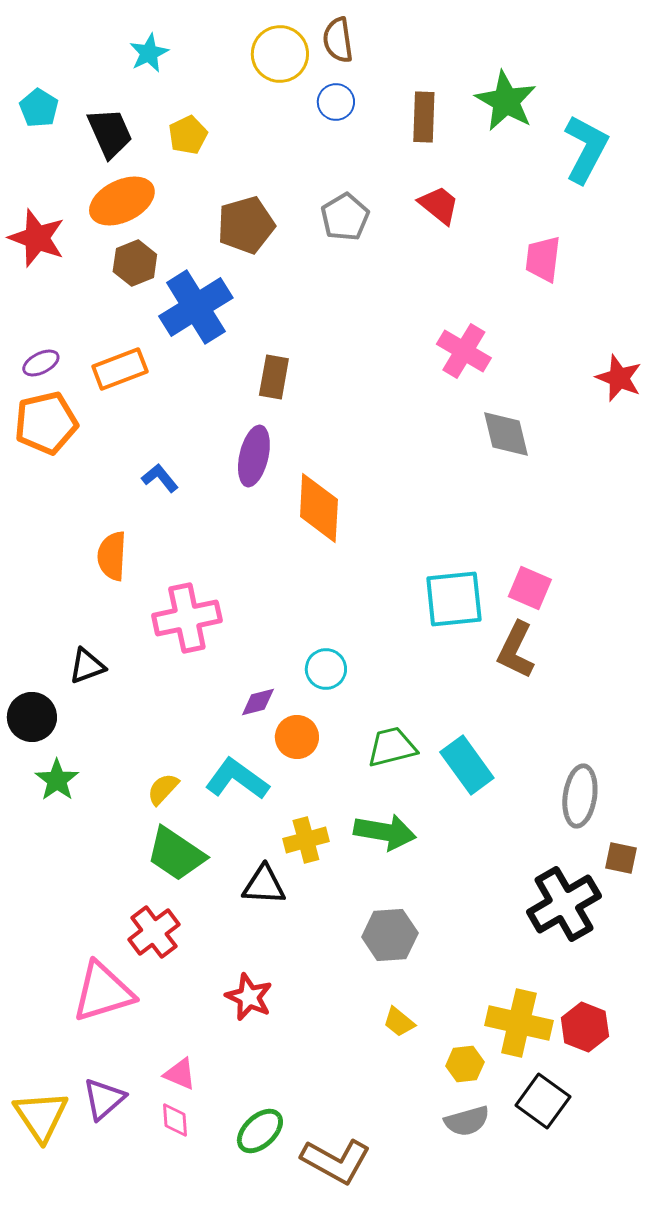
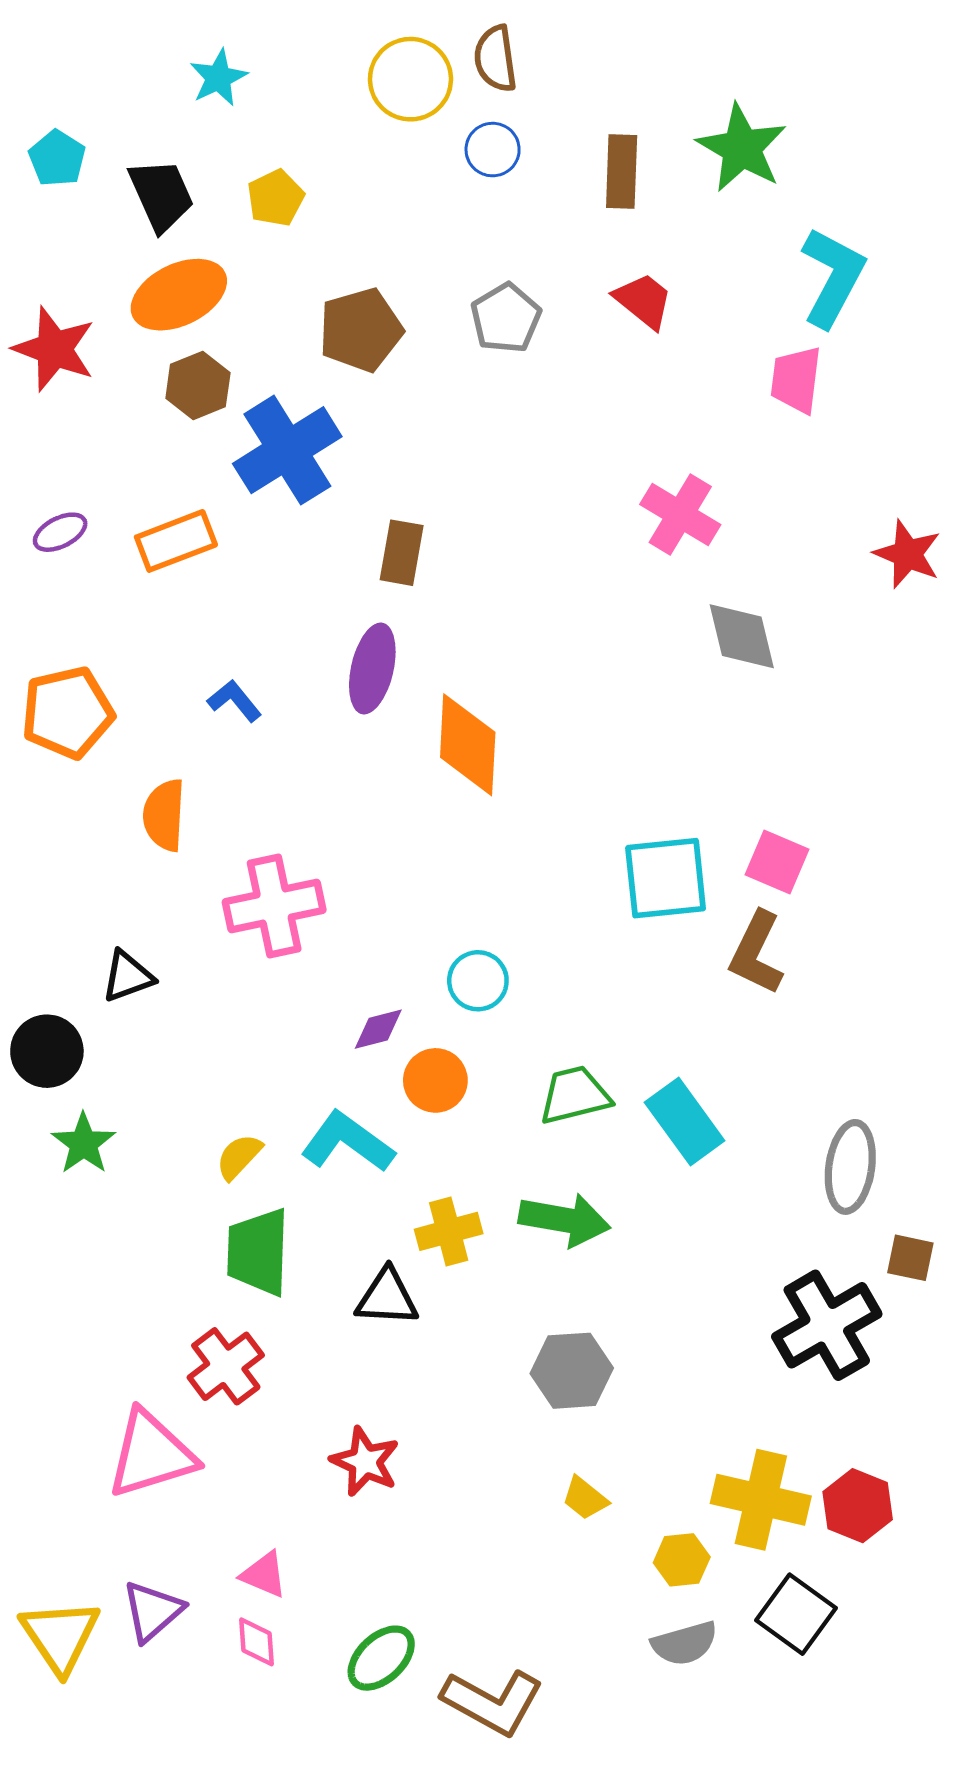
cyan L-shape: (586, 149) -> (833, 277), moved
orange pentagon: (46, 423) -> (67, 712), moved
green trapezoid: (176, 854) -> (258, 1252), turned 58

